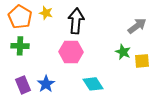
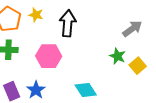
pink hexagon: (71, 52) -> (49, 56), moved
yellow square: (142, 61) -> (138, 66), turned -35

